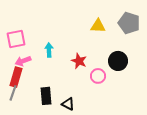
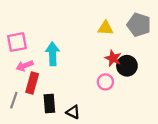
cyan arrow: (49, 50) -> (53, 54), size x1.5
red star: (79, 61) -> (113, 58), moved
red rectangle: (16, 77) -> (32, 83), moved

